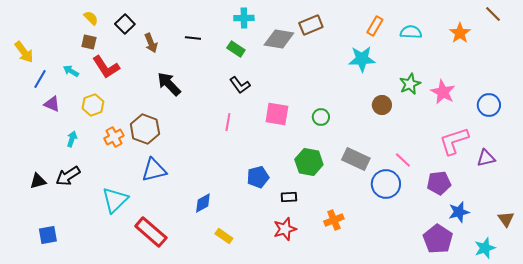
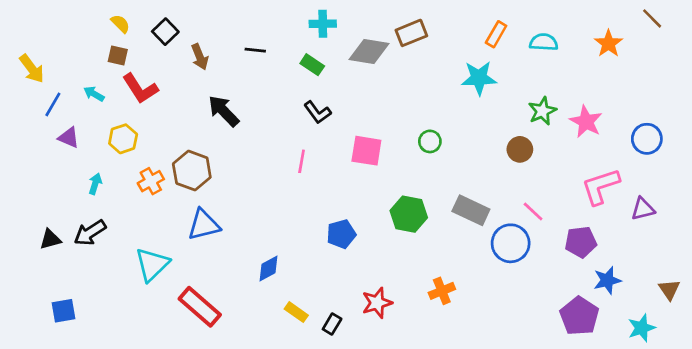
brown circle: (382, 105) -> (520, 149), moved
green circle: (321, 117) -> (430, 141), moved
black rectangle: (289, 197) -> (332, 324), moved, turned -56

